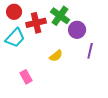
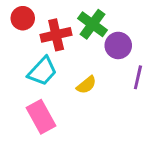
cyan trapezoid: (15, 38) -> (42, 71), moved
pink rectangle: (26, 77) -> (41, 117), size x1.5

